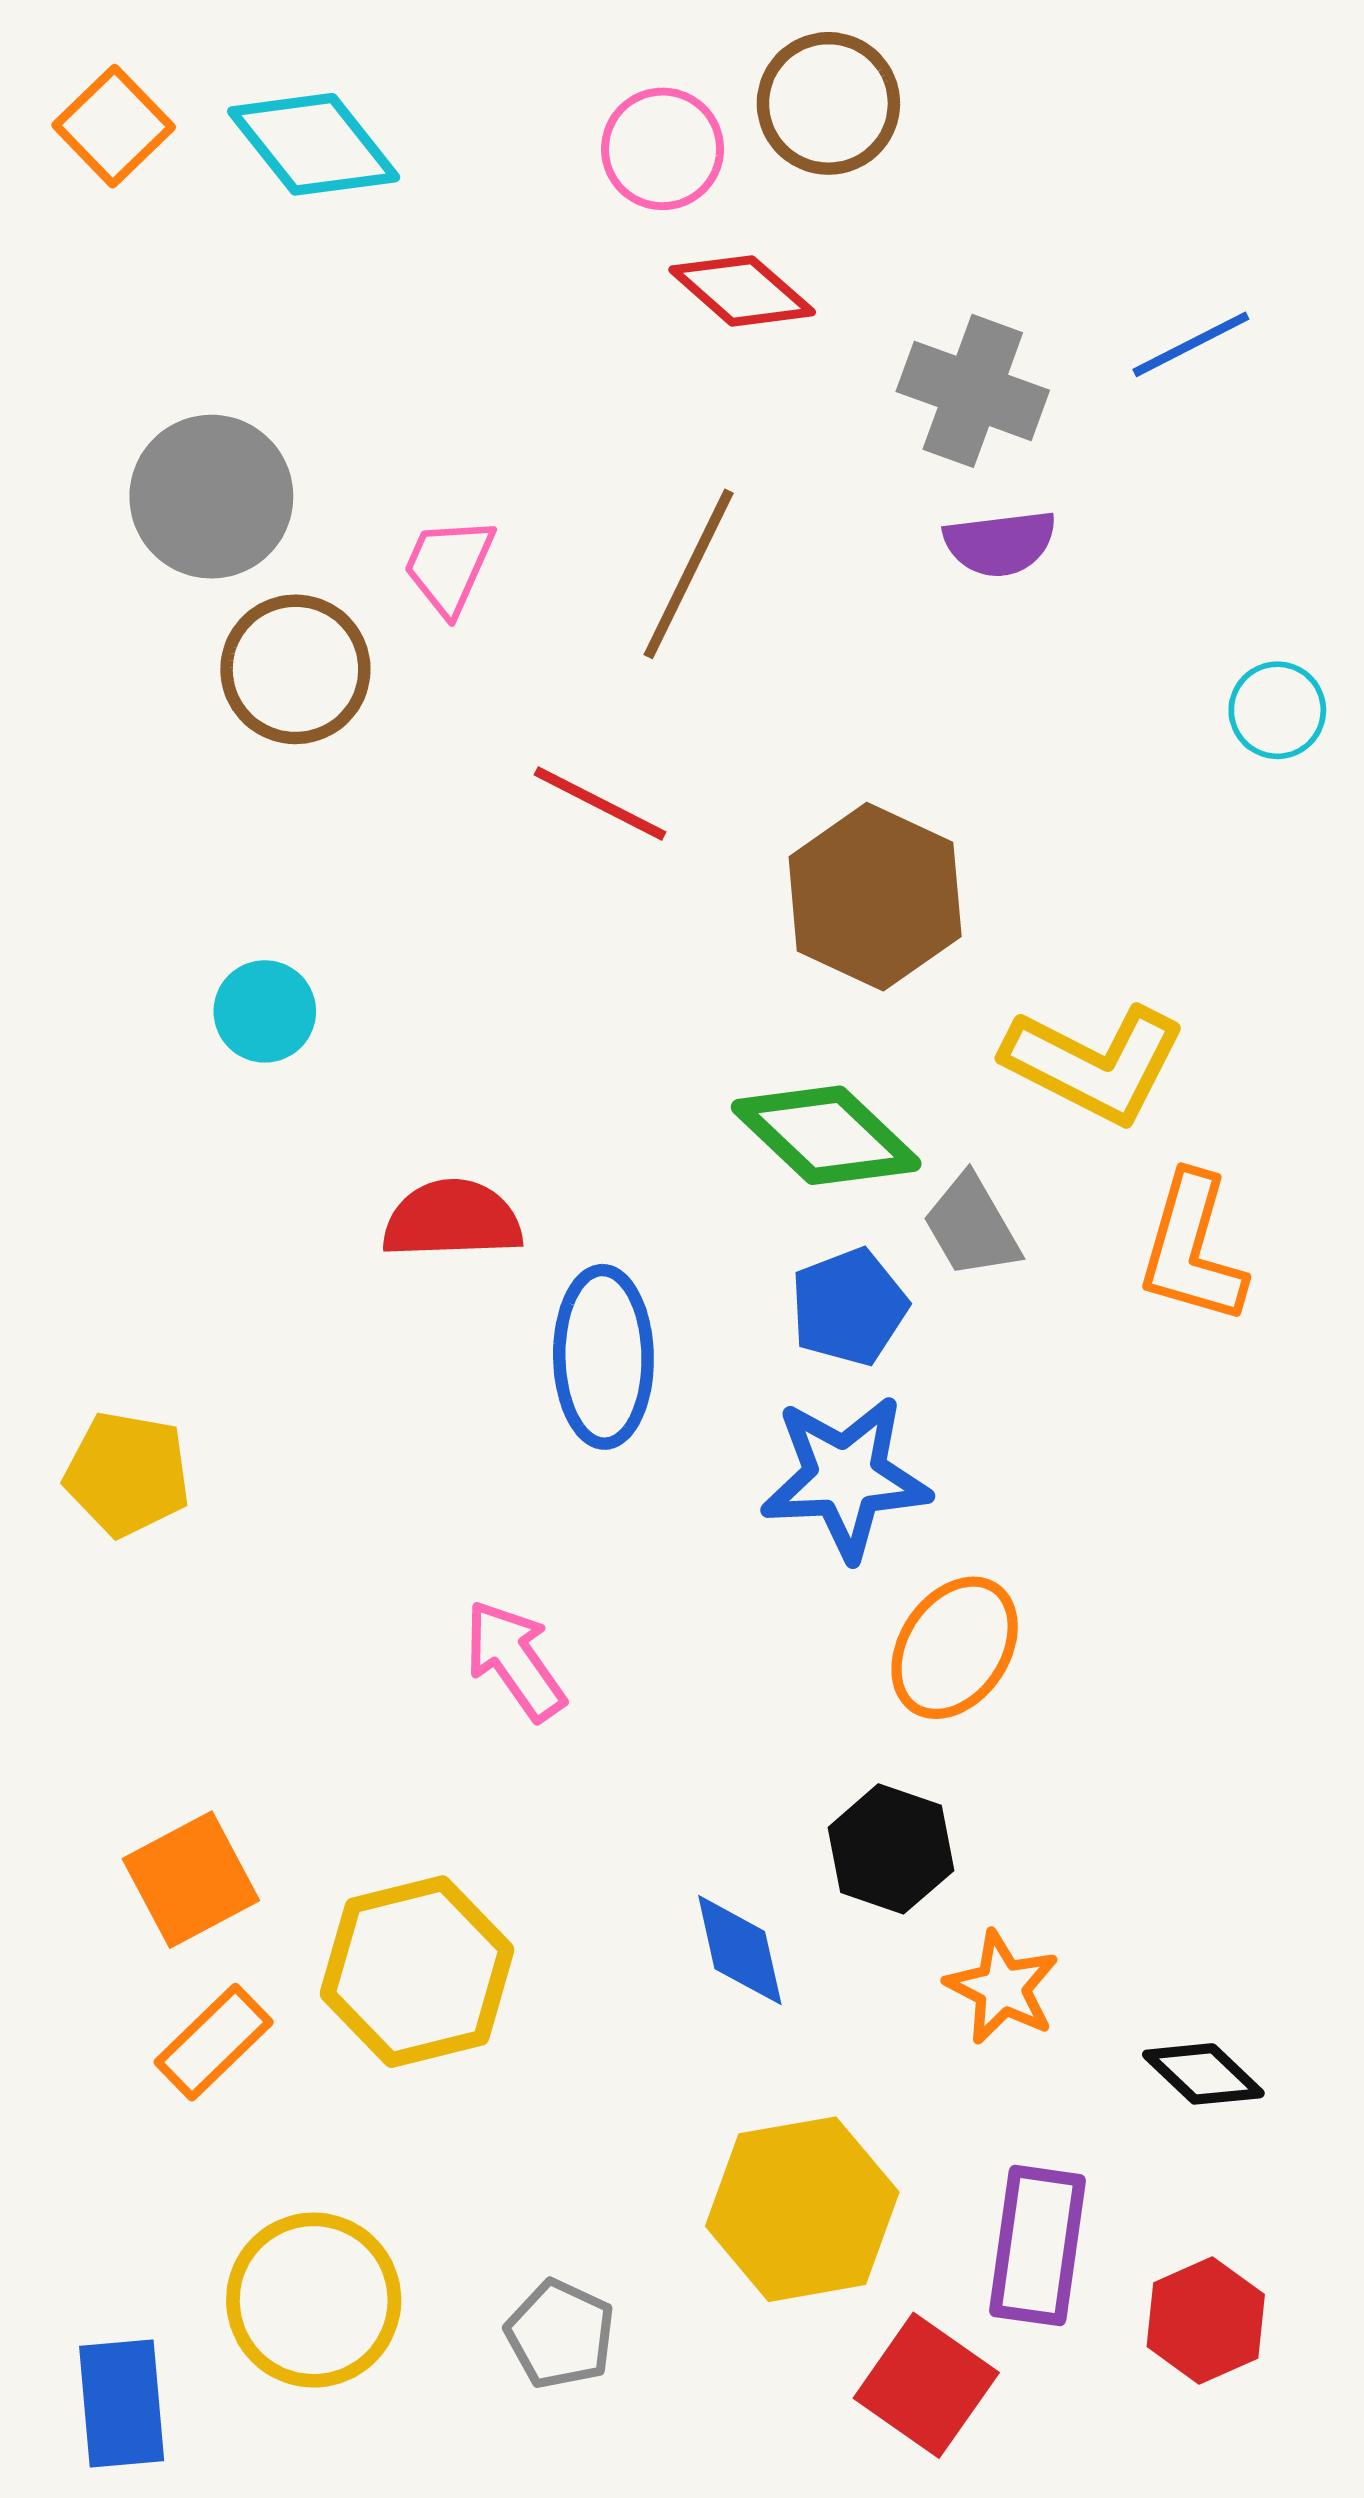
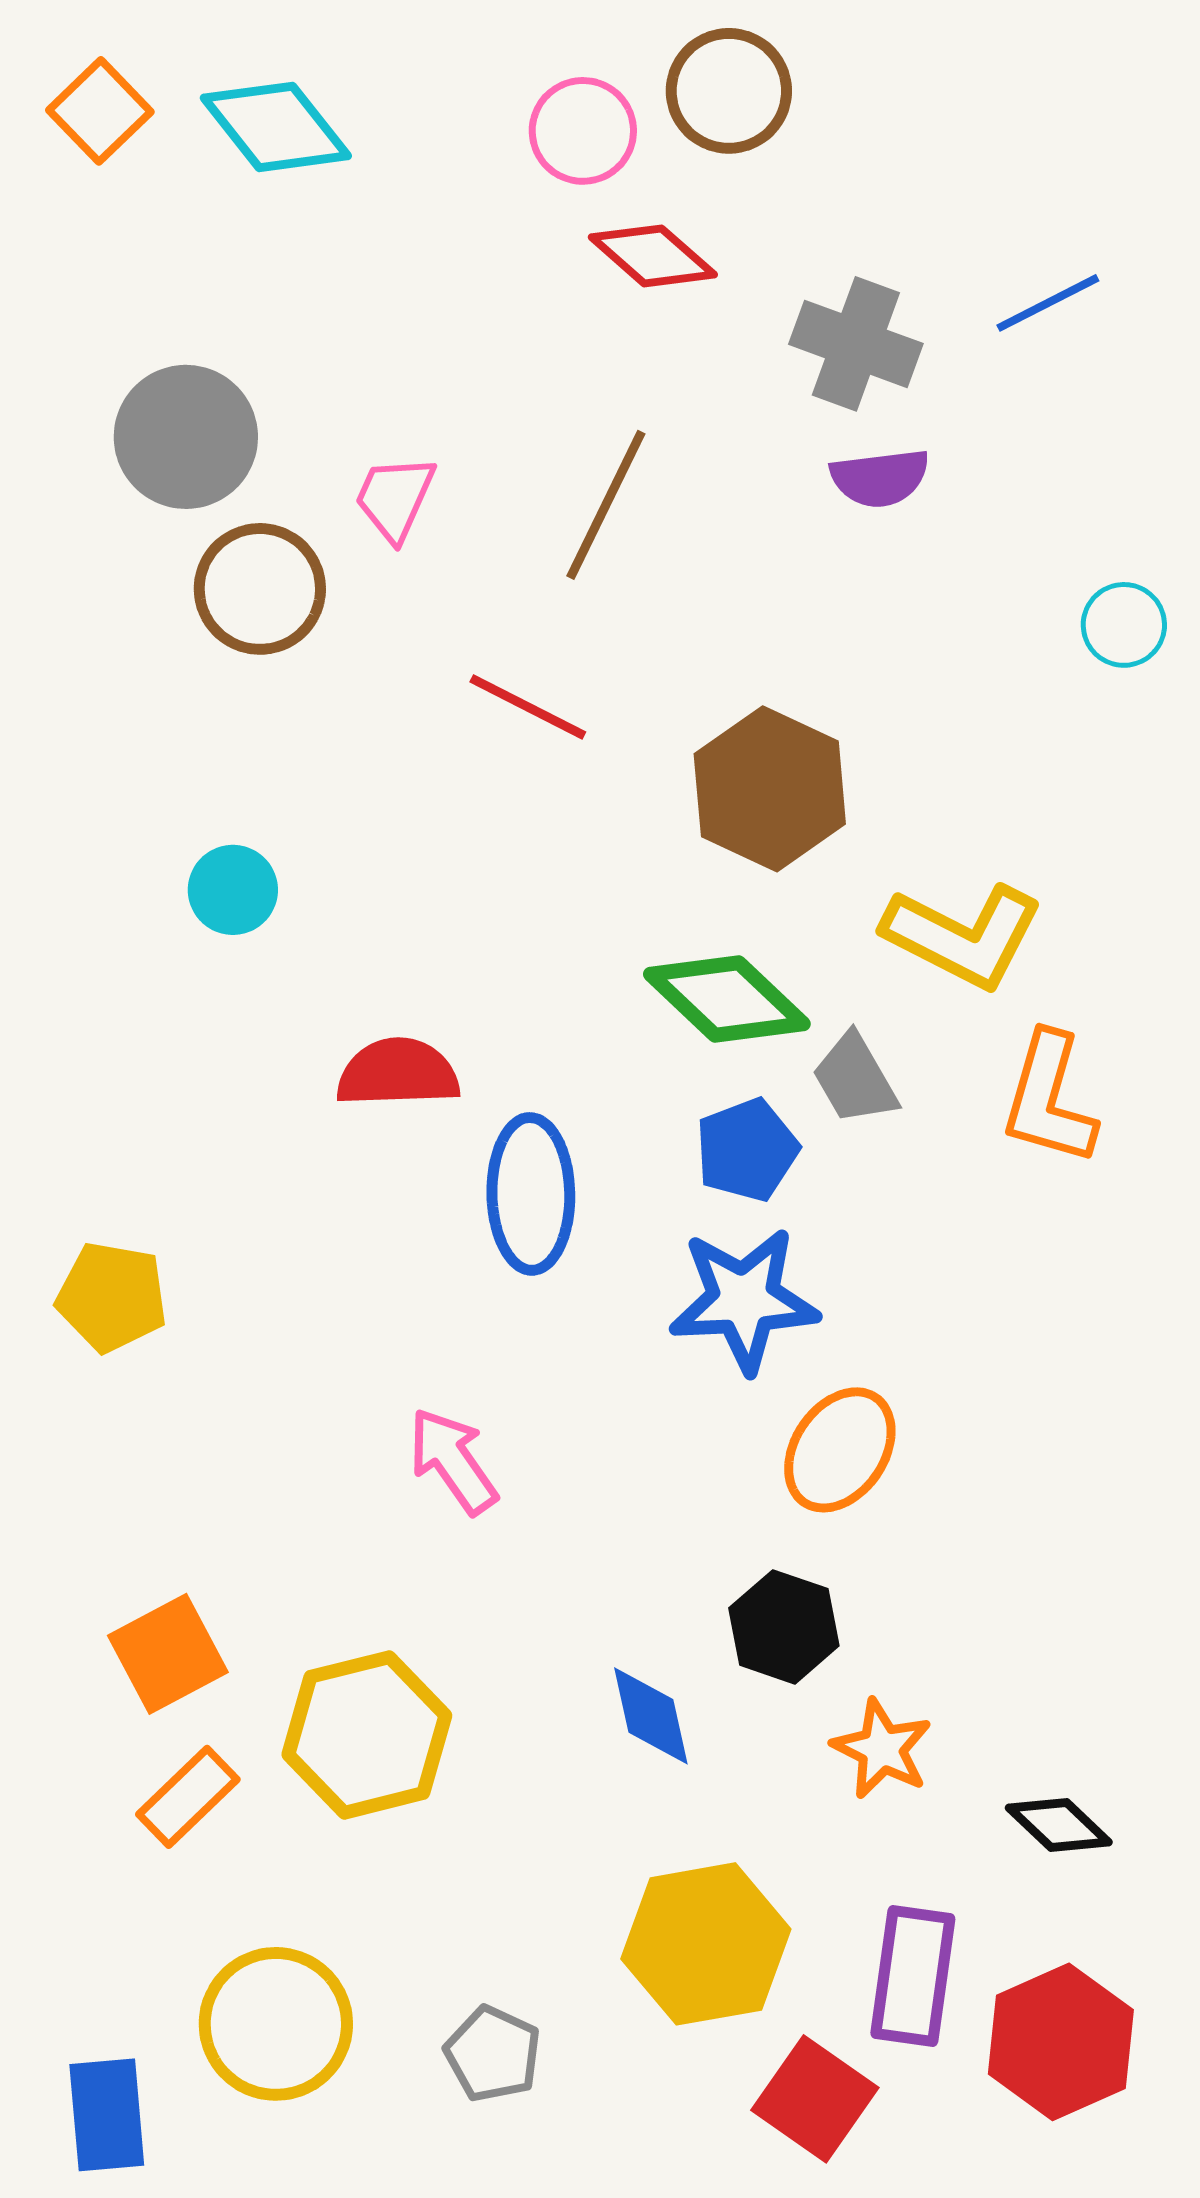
red hexagon: (1206, 2321) -> (1061, 2042), size x1.4

